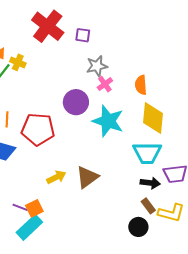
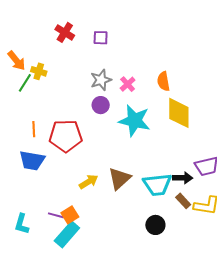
red cross: (48, 26) -> (65, 32), size x0.6
gray star: (97, 66) -> (101, 80), moved
purple circle: (76, 102) -> (101, 105), size x0.7
cyan trapezoid: (147, 153) -> (157, 185), moved
black circle: (138, 227) -> (155, 225), moved

